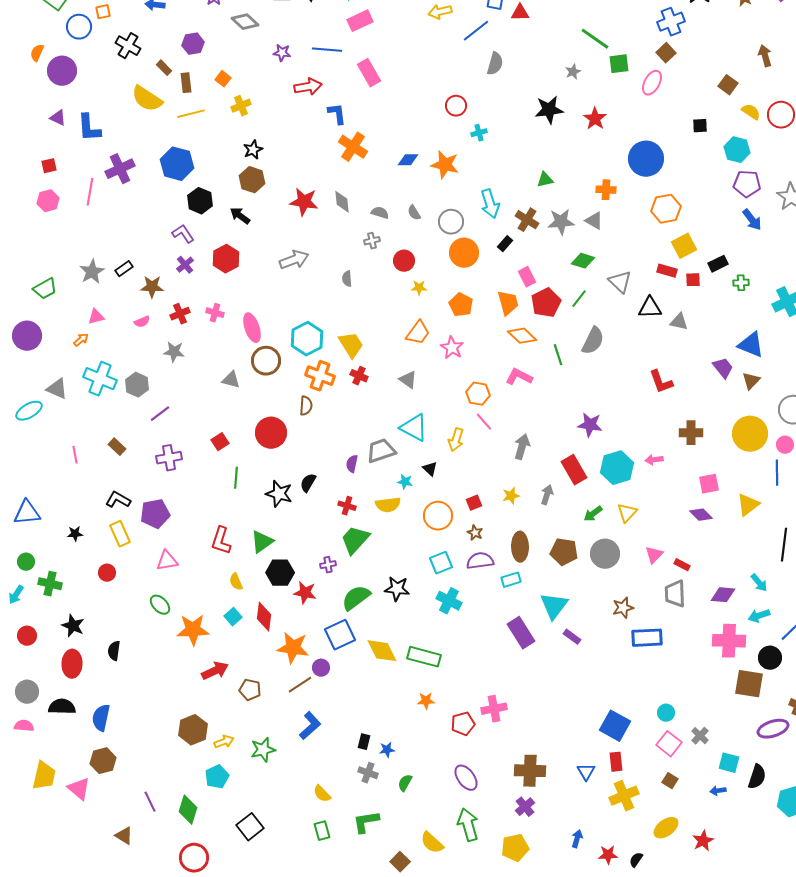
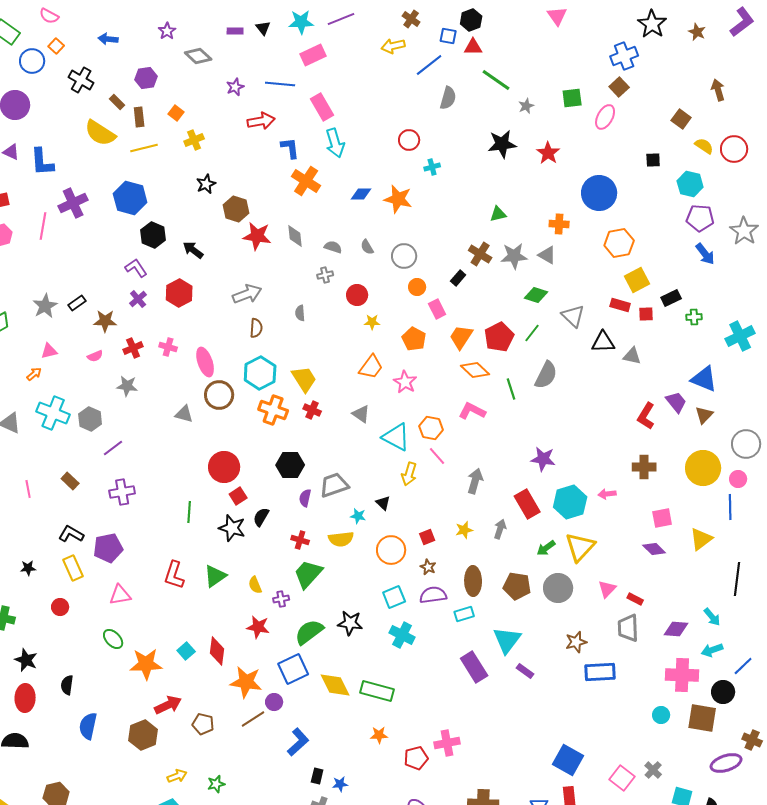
orange square: (103, 12) -> (56, 46), turned -35
green line: (595, 39) -> (496, 80), moved
purple star: (282, 53) -> (235, 87), turned -30
brown hexagon: (252, 180) -> (236, 209), moved
cyan arrow: (490, 204) -> (335, 143), moved
orange circle: (464, 253) -> (417, 287), size x0.6
pink rectangle: (527, 277) -> (437, 309), moved
orange trapezoid: (508, 303) -> (461, 337), turned -132
red L-shape: (661, 382) -> (646, 416), moved, turned 52
brown semicircle: (306, 406) -> (256, 328), moved
cyan triangle: (414, 428) -> (396, 437), moved
red square: (220, 442) -> (238, 496), moved
yellow triangle: (627, 513) -> (580, 547), size x1.5
black hexagon: (280, 573) -> (290, 465), moved
yellow semicircle: (236, 582) -> (255, 585), moved
cyan circle: (666, 713) -> (661, 715), moved
blue semicircle: (101, 718) -> (88, 726), moved
blue L-shape: (310, 726) -> (298, 742), moved
brown hexagon: (193, 730) -> (143, 735), moved
green star: (263, 750) -> (216, 784), size x0.7

